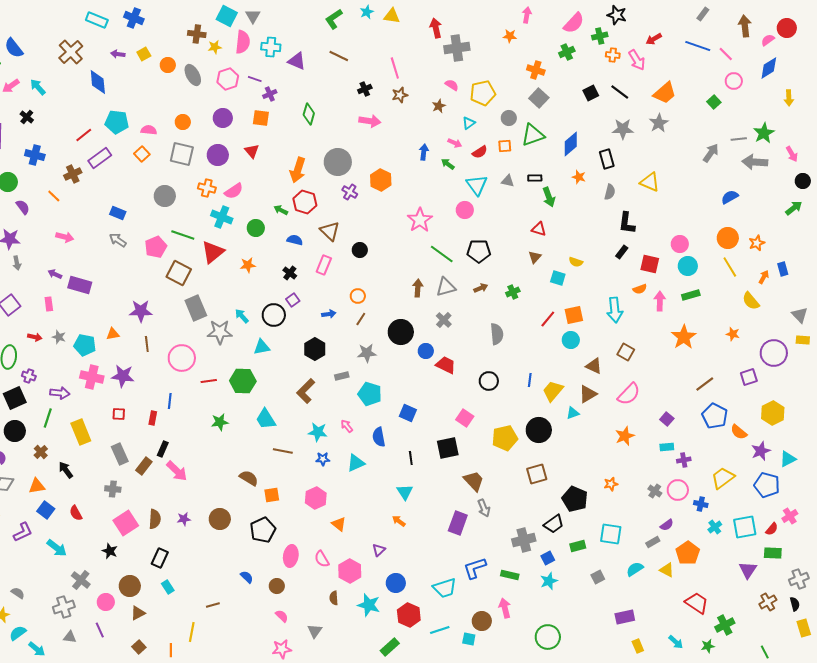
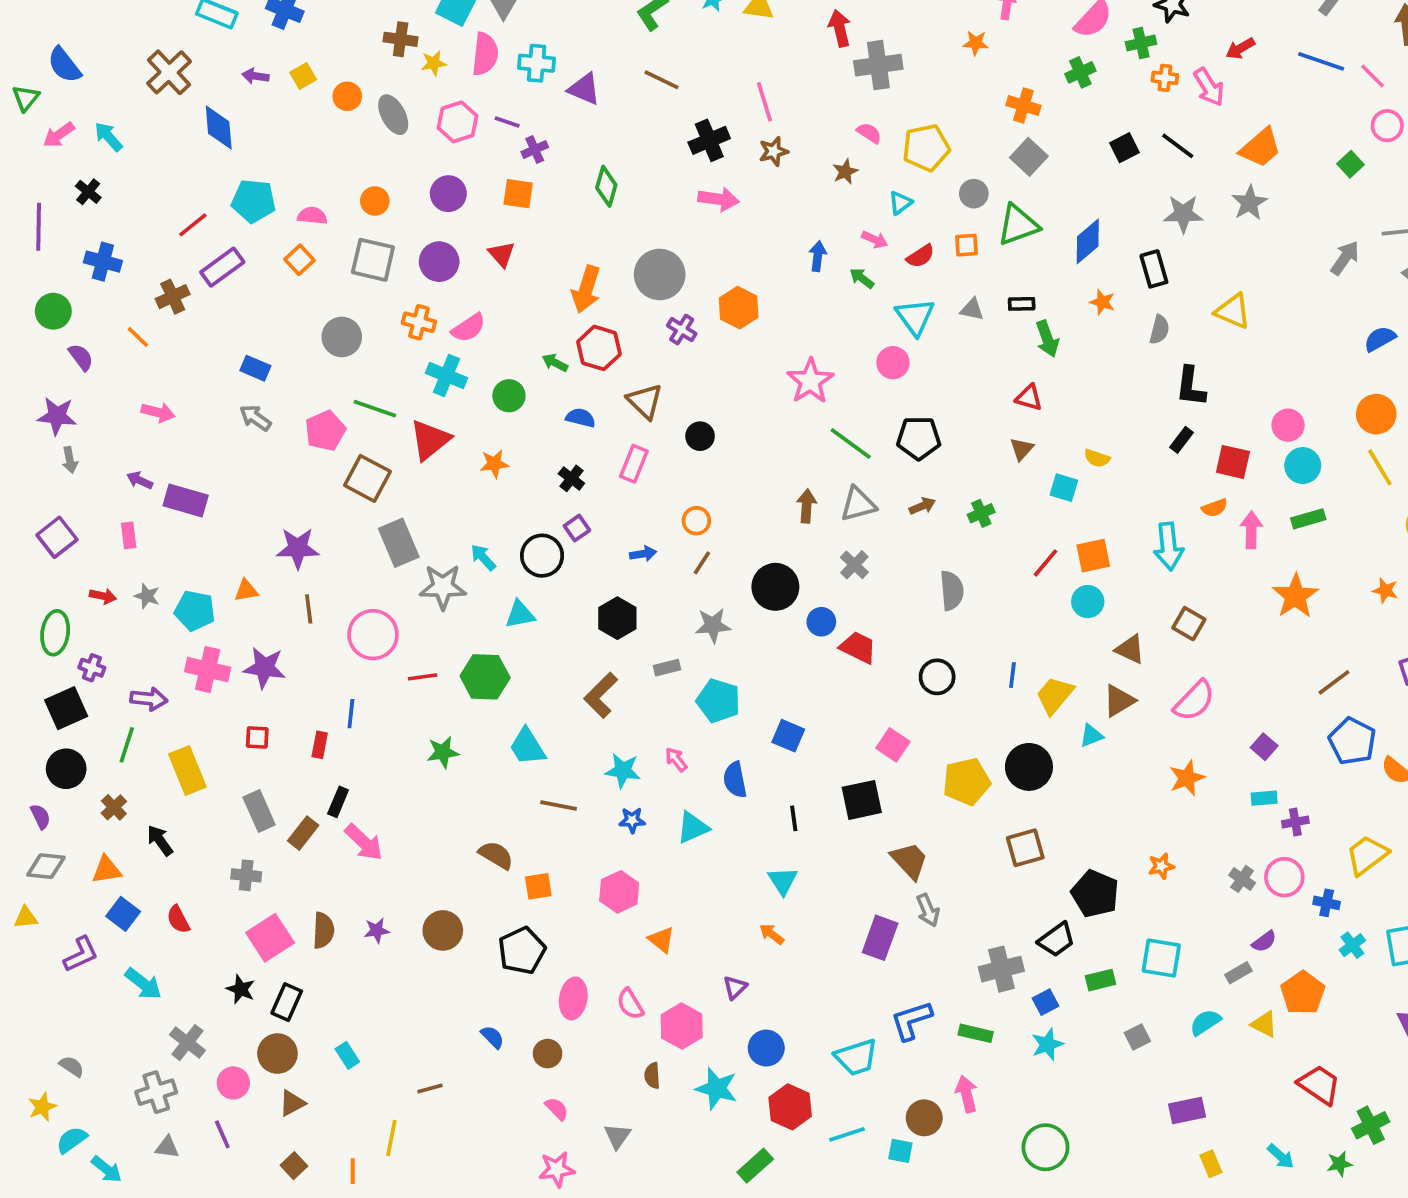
black cross: (365, 89) -> (709, 140), size x1.5
black rectangle: (160, 558) -> (287, 1002), moved

